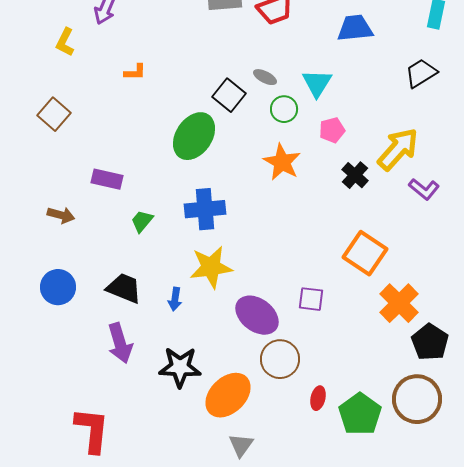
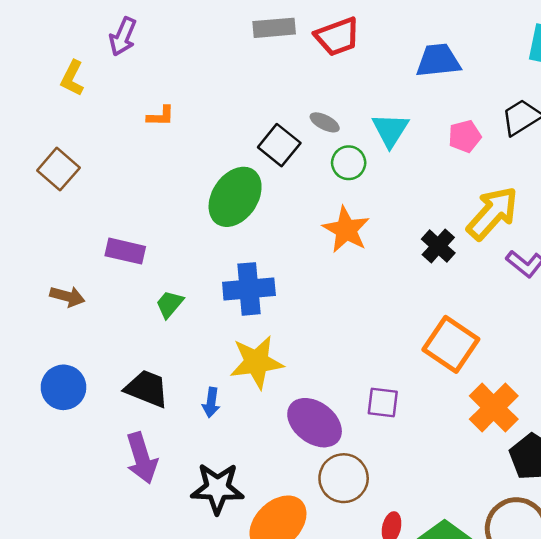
pink pentagon: (332, 130) -> (465, 136), moved

